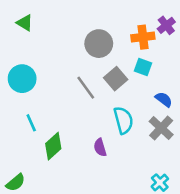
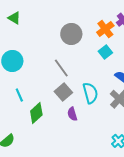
orange cross: (143, 37) -> (105, 29), turned -30
cyan square: (143, 67) -> (105, 52), turned 32
gray square: (116, 79) -> (63, 92), moved

